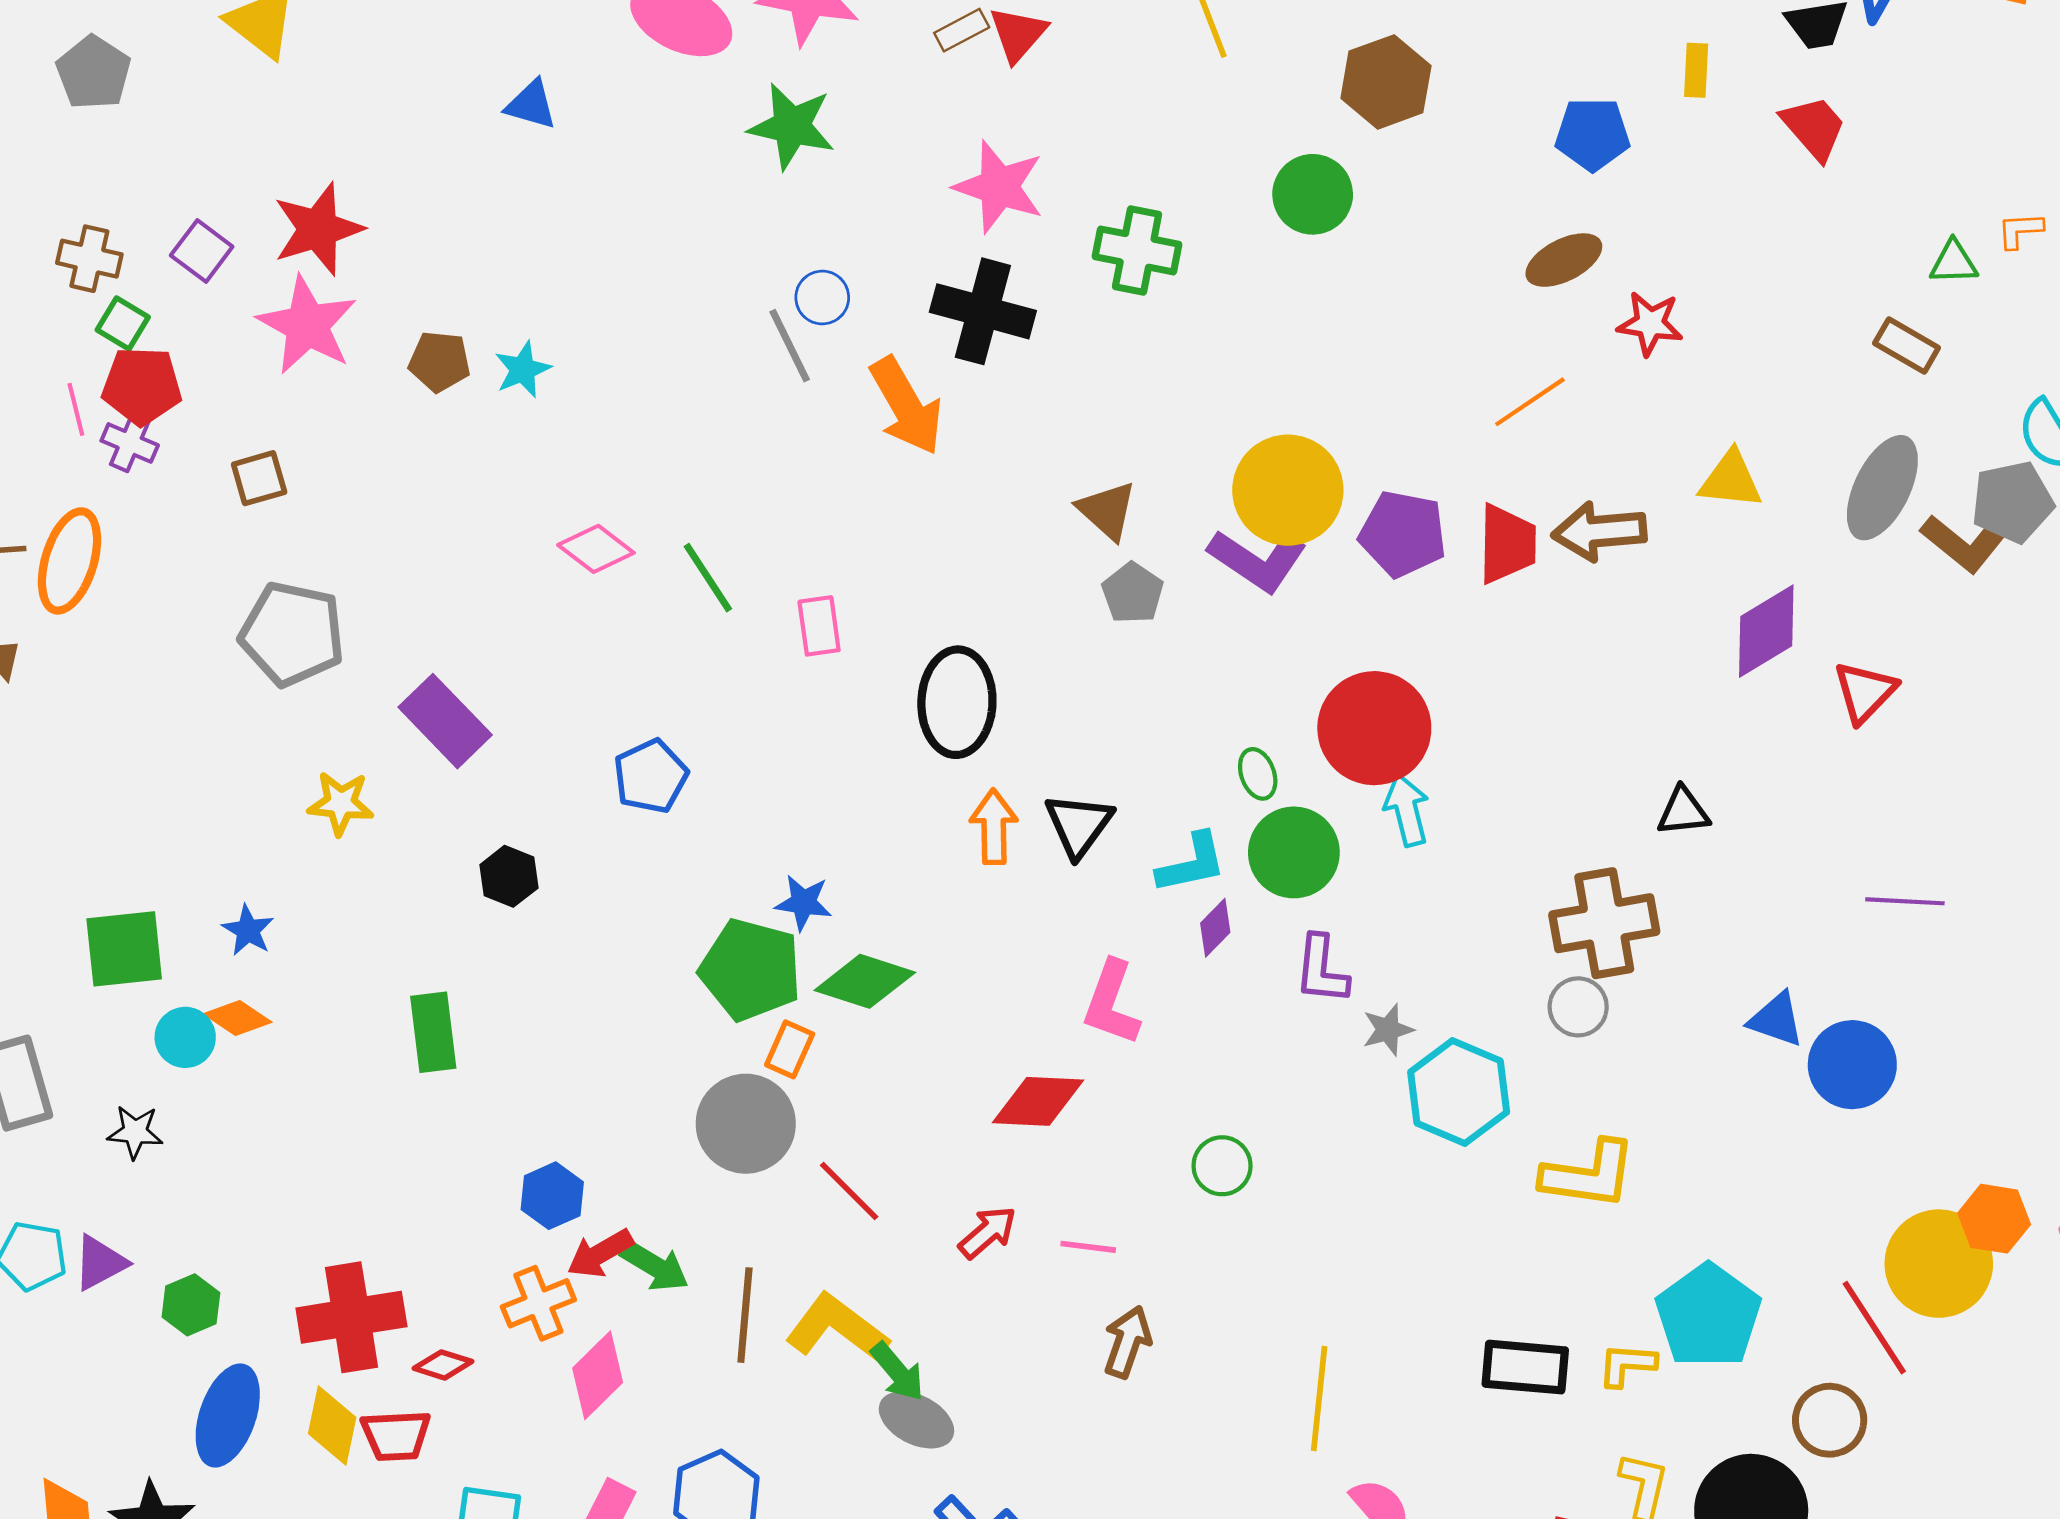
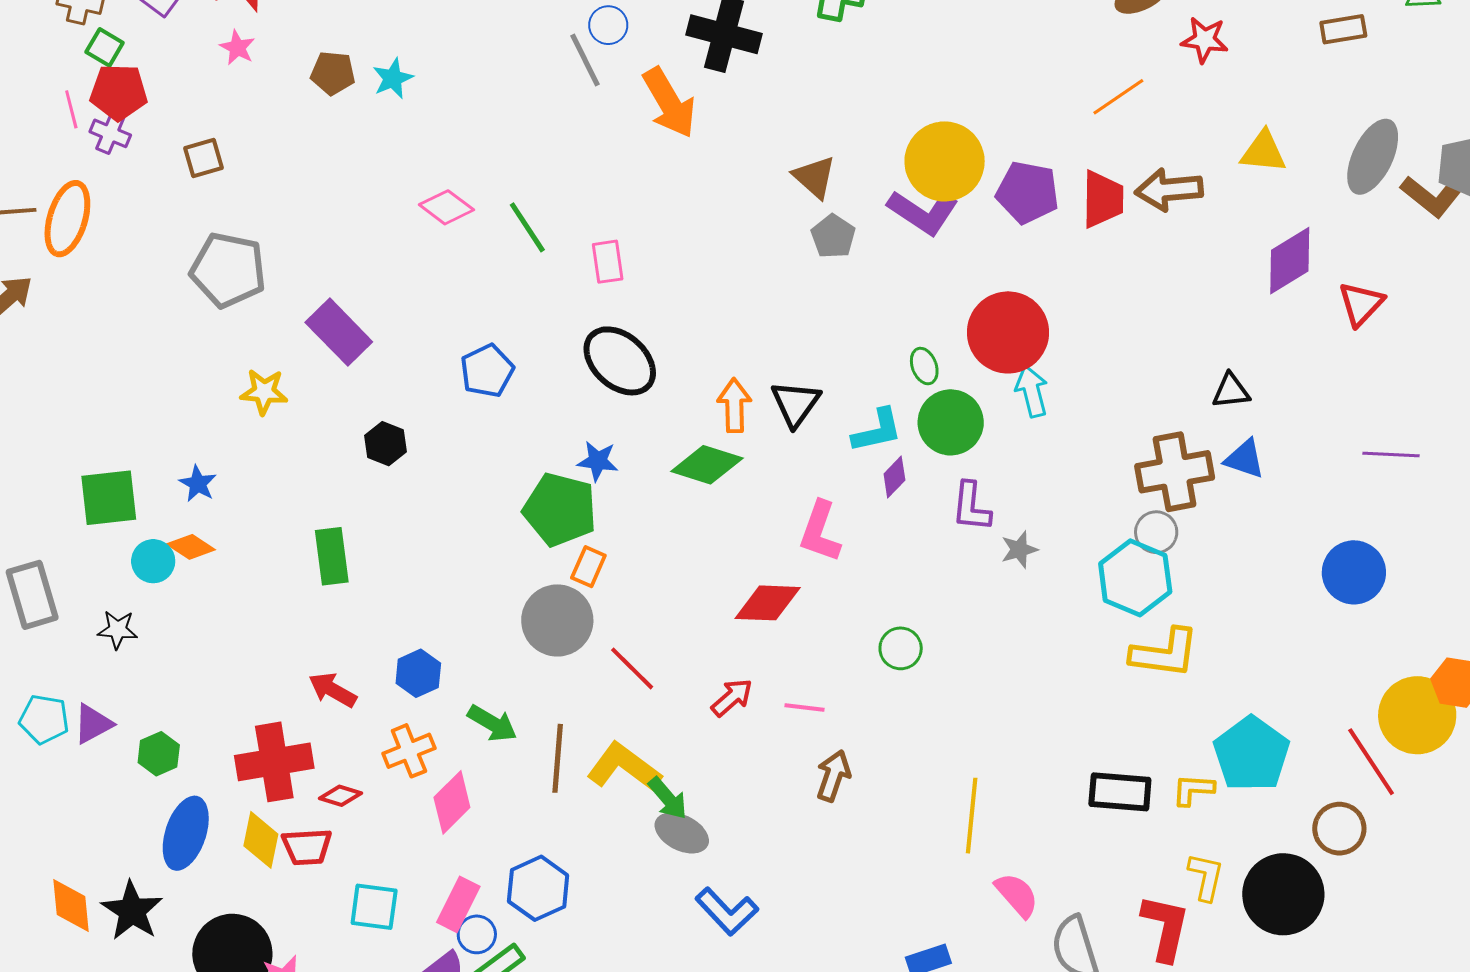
pink star: (307, 325) -> (237, 48), size x0.5
brown rectangle: (1907, 346) -> (1343, 29), moved, turned -39
black ellipse: (957, 702) -> (620, 361), moved, turned -50
green diamond: (865, 981) -> (707, 465), moved
blue triangle: (1776, 1020) -> (1245, 459), moved
cyan hexagon: (1459, 1092) -> (1135, 578), moved
red arrow: (600, 1253) -> (333, 690), moved, turned 60

